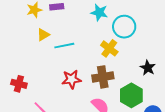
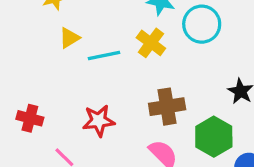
yellow cross: (109, 48) -> (151, 43), moved
red star: (71, 79) -> (99, 121), moved

